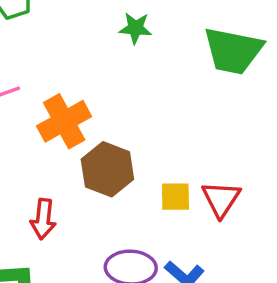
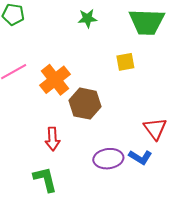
yellow square: (175, 197) -> (125, 62), moved
red triangle: (221, 199) -> (155, 129), moved

